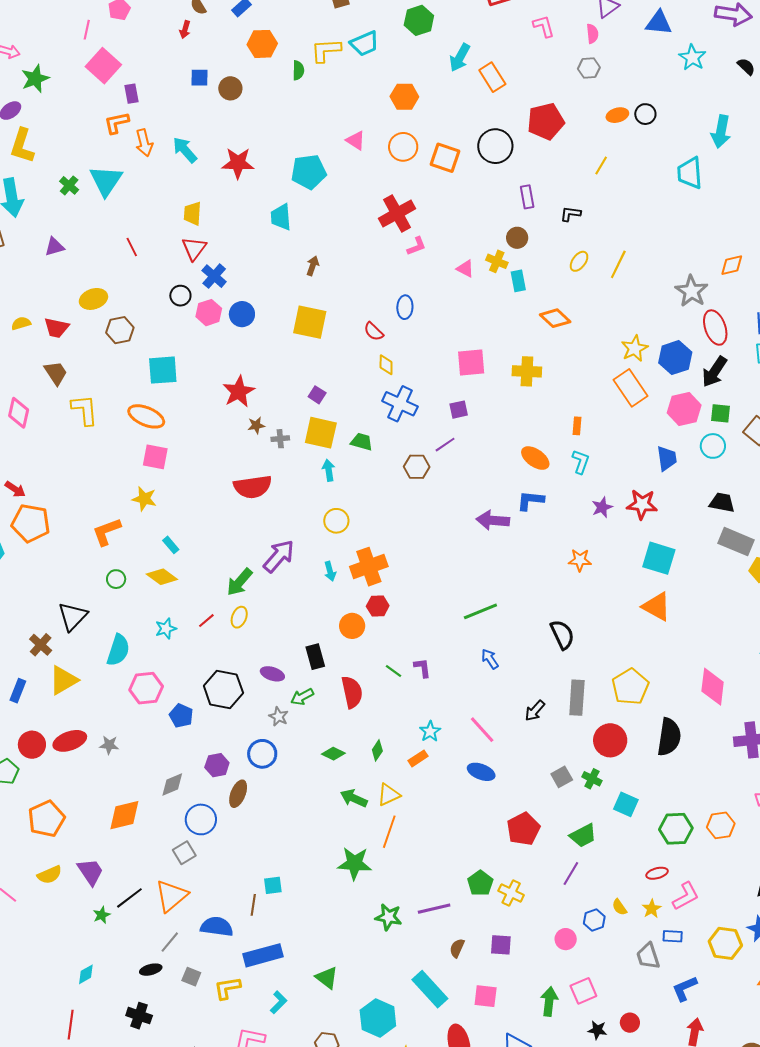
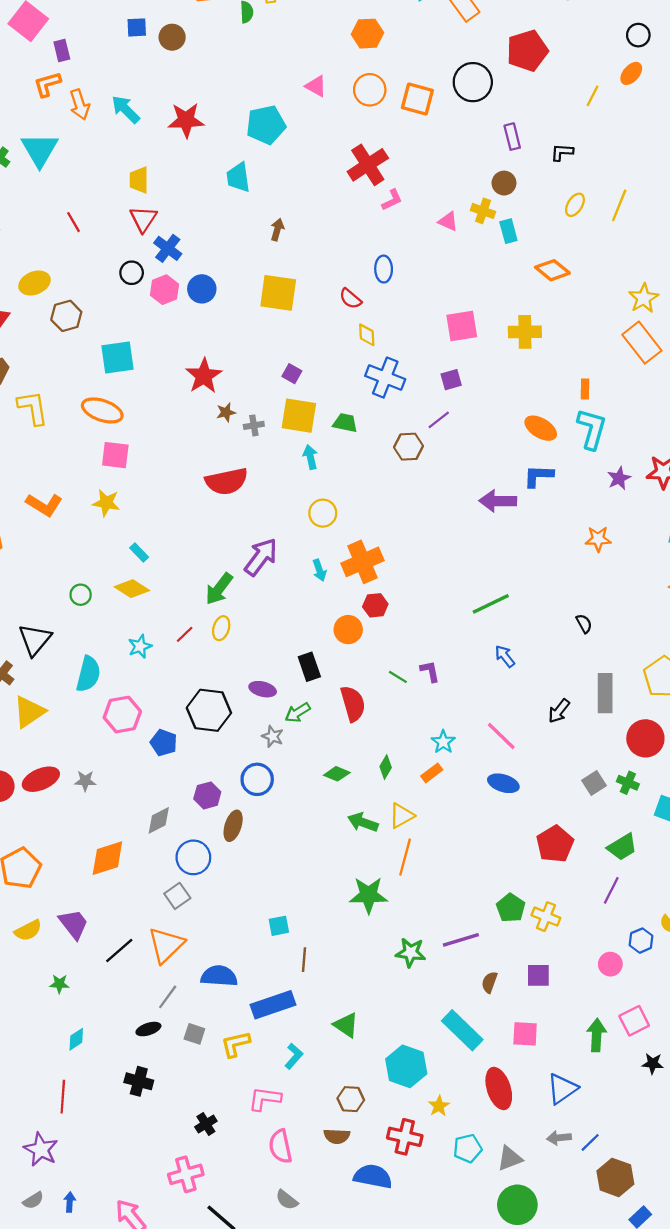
orange ellipse: (617, 115) -> (631, 73), moved, turned -30
cyan L-shape: (581, 462) -> (592, 429), size x1.5
orange L-shape: (107, 532) -> (44, 505), moved, turned -124
black semicircle: (562, 635) -> (584, 624), size x0.6
brown line: (253, 905) -> (304, 960), moved
green star: (102, 915) -> (59, 984), moved, turned 30

